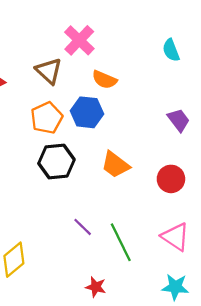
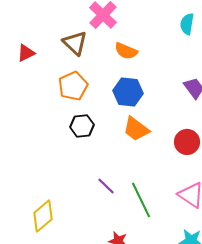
cyan semicircle: (171, 50) -> (187, 24), turned 30
blue hexagon: (87, 112) -> (128, 92), moved
black hexagon: (56, 161) -> (82, 126), size x0.7

